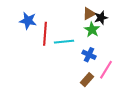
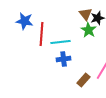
brown triangle: (89, 14) -> (86, 14), turned -40
blue cross: (89, 55) -> (64, 59), moved, turned -32

